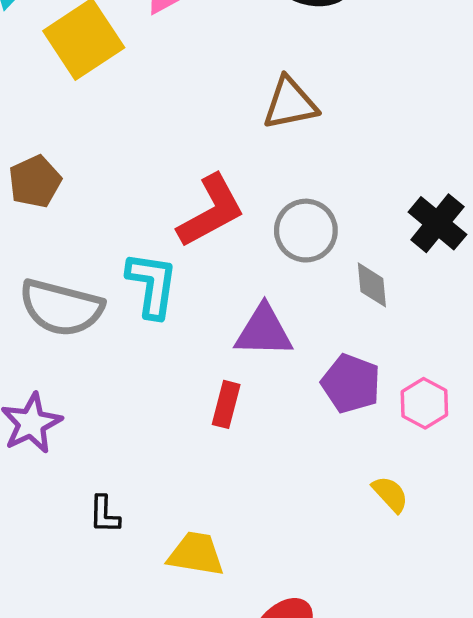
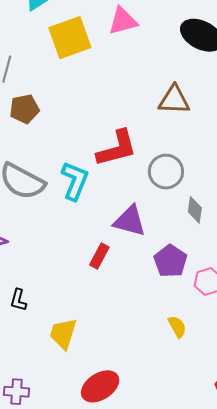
yellow trapezoid: (196, 554) -> (63, 334), turned -96

